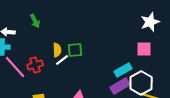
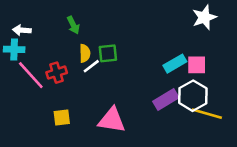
green arrow: (35, 21) -> (73, 25), moved
pink square: (144, 49) -> (197, 65), moved
cyan rectangle: (123, 70) -> (175, 64), moved

